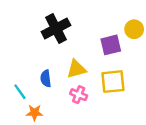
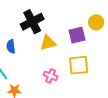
yellow triangle: (76, 69) -> (48, 43), moved
blue semicircle: (46, 79) -> (11, 46), moved

